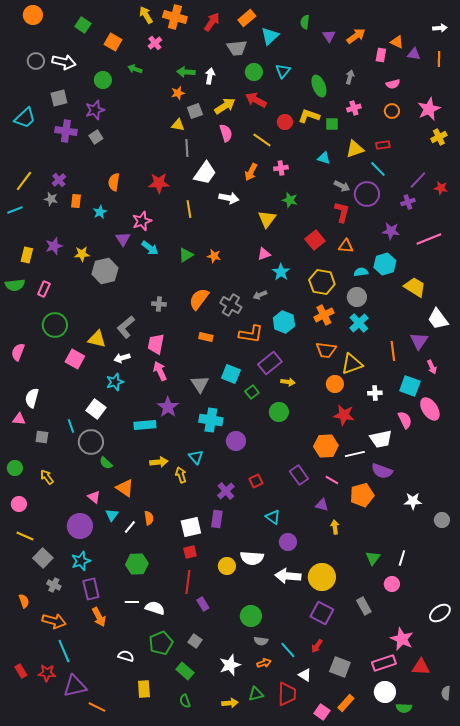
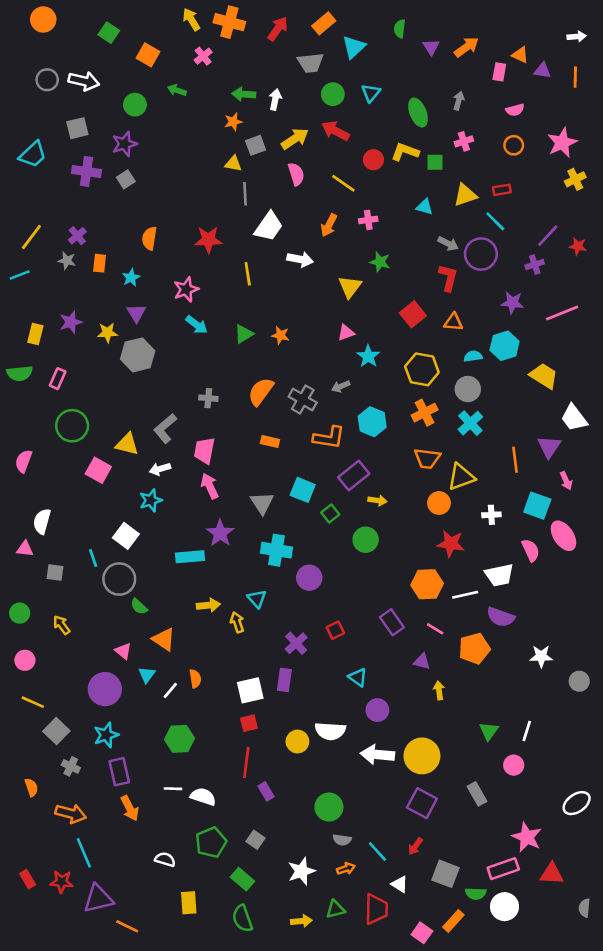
purple triangle: (123, 239) -> (136, 313), moved
green semicircle: (185, 701) -> (242, 918), size x1.5
green semicircle: (404, 708) -> (476, 894), moved

